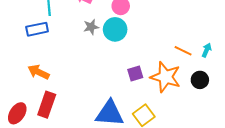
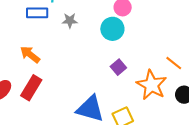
gray star: (91, 27) -> (70, 21), moved
purple square: (135, 73) -> (118, 67), moved, turned -35

